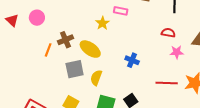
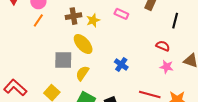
yellow star: (102, 23) -> (93, 20), moved
brown cross: (66, 40) -> (73, 16), moved
orange line: (48, 50) -> (38, 20), moved

